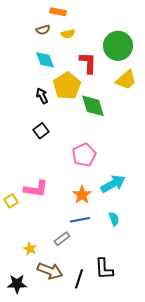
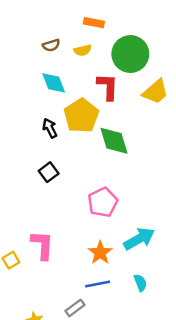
orange rectangle: (58, 12) -> (94, 23), moved
green circle: (118, 46) -> (130, 54), moved
yellow trapezoid: (126, 80) -> (155, 92), moved
pink L-shape: (36, 189) -> (42, 245), turned -95

